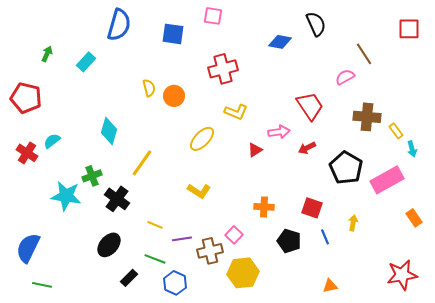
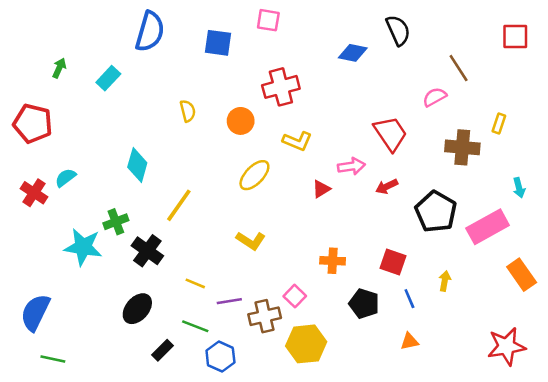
orange circle: (174, 96) -> (241, 121), moved
yellow rectangle: (396, 131) -> (499, 123), moved, turned 56
orange rectangle: (414, 218) -> (522, 275), size x1.4
orange triangle: (330, 286) -> (409, 341), moved

